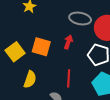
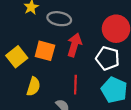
gray ellipse: (80, 18) -> (59, 19), moved
red arrow: (68, 42) -> (74, 45), size x1.5

